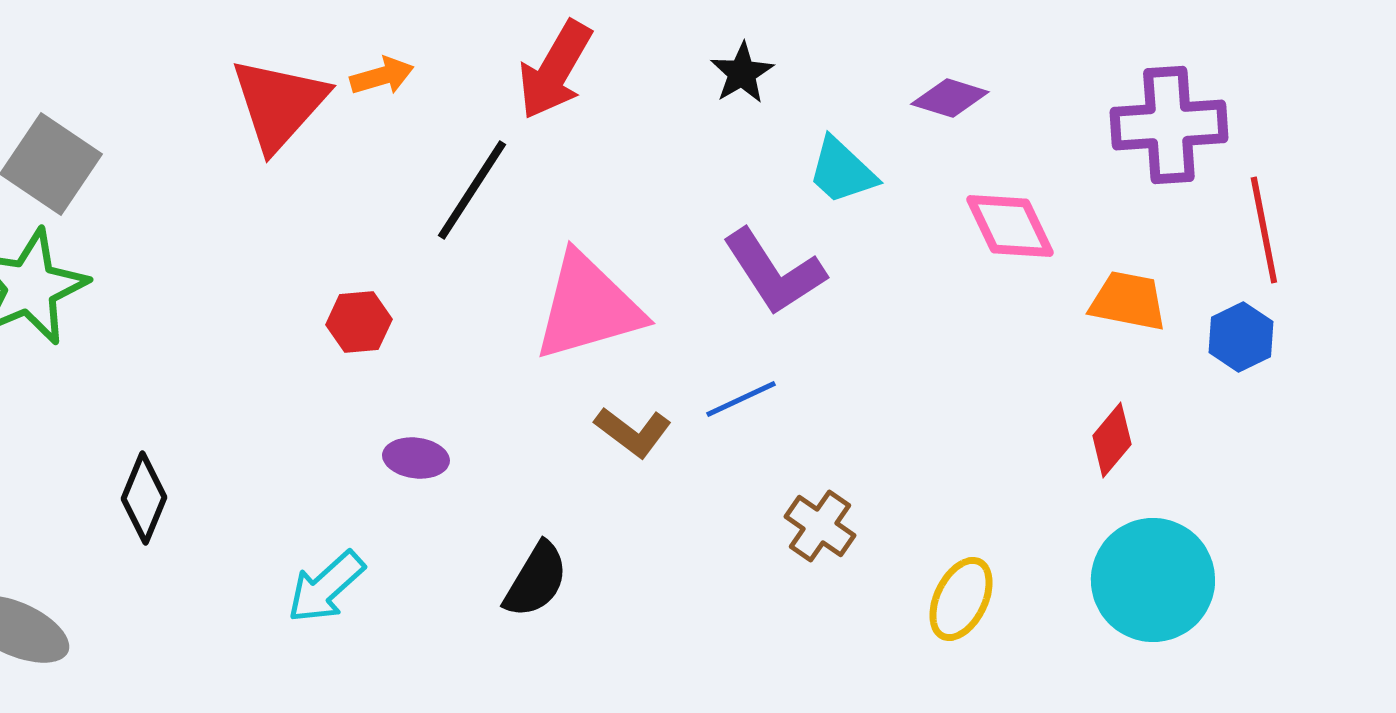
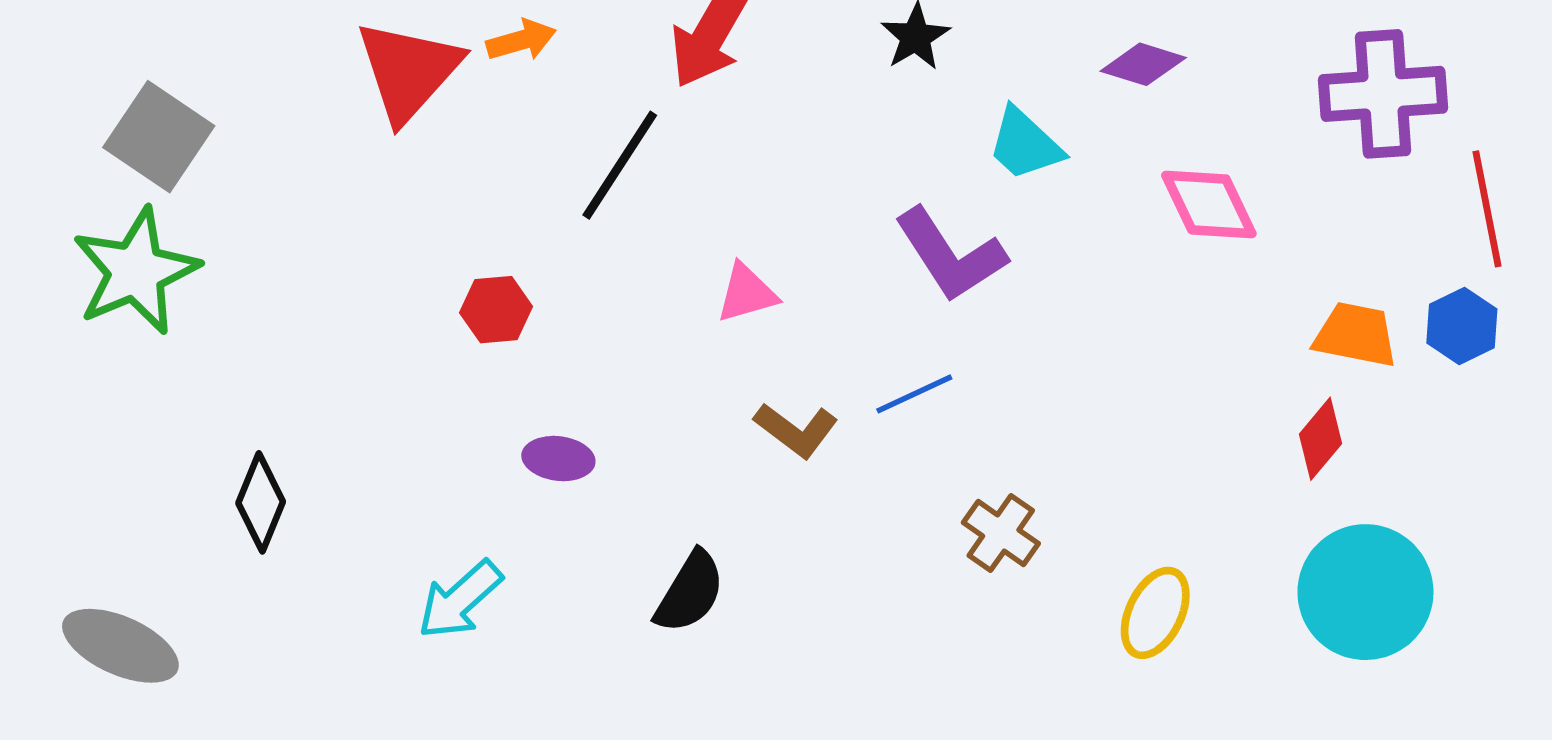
orange trapezoid: (1128, 301) -> (1356, 335), moved
pink triangle: (588, 307) -> (747, 293), size x0.5

